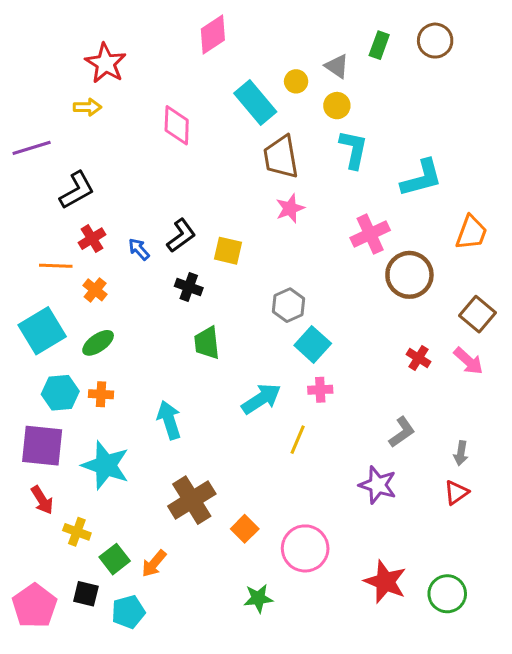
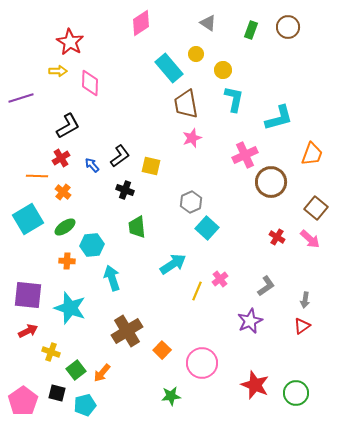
gray triangle: (337, 66) -> (208, 23), moved
pink diamond: (177, 125) -> (90, 83), moved
black L-shape: (77, 190) -> (68, 126), moved
pink cross: (320, 390) -> (220, 279), moved, turned -35
cyan hexagon: (60, 393) -> (92, 245), moved
purple star: (378, 485) -> (250, 321), turned 30
red arrow: (42, 500) -> (28, 331), turned -84

